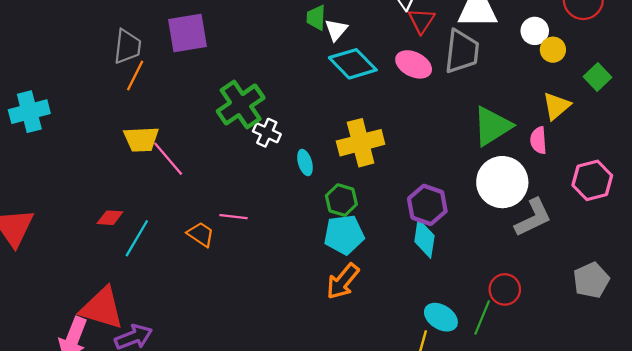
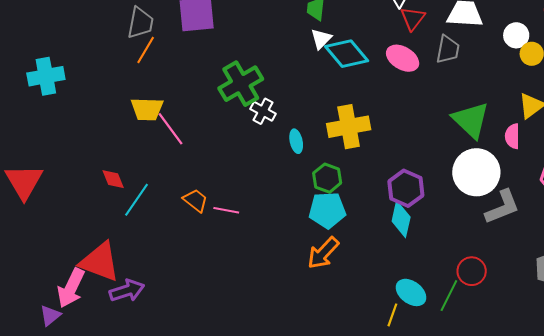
white triangle: (336, 30) -> (321, 39), moved
gray trapezoid: (462, 51) -> (448, 49), size x0.7
green triangle: (492, 126) -> (471, 120), turned -48
pink line: (234, 217) -> (226, 210), moved
red diamond: (110, 218) -> (113, 179), turned 60

